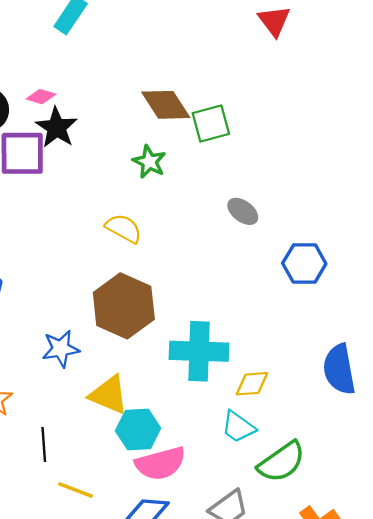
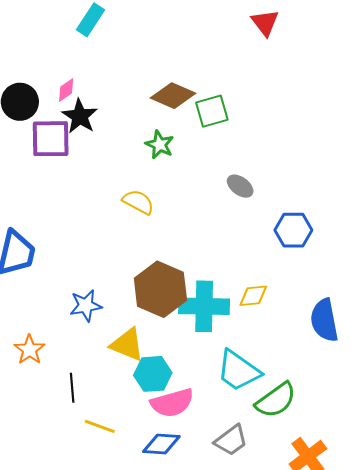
pink diamond: (41, 97) -> (66, 90), turned -50
brown diamond: (166, 105) -> (173, 96), turned -33
brown hexagon: (124, 306) -> (160, 289), moved
yellow diamond: (252, 384) -> (253, 296), moved
cyan trapezoid: (238, 427) -> (238, 371), size x1.5

